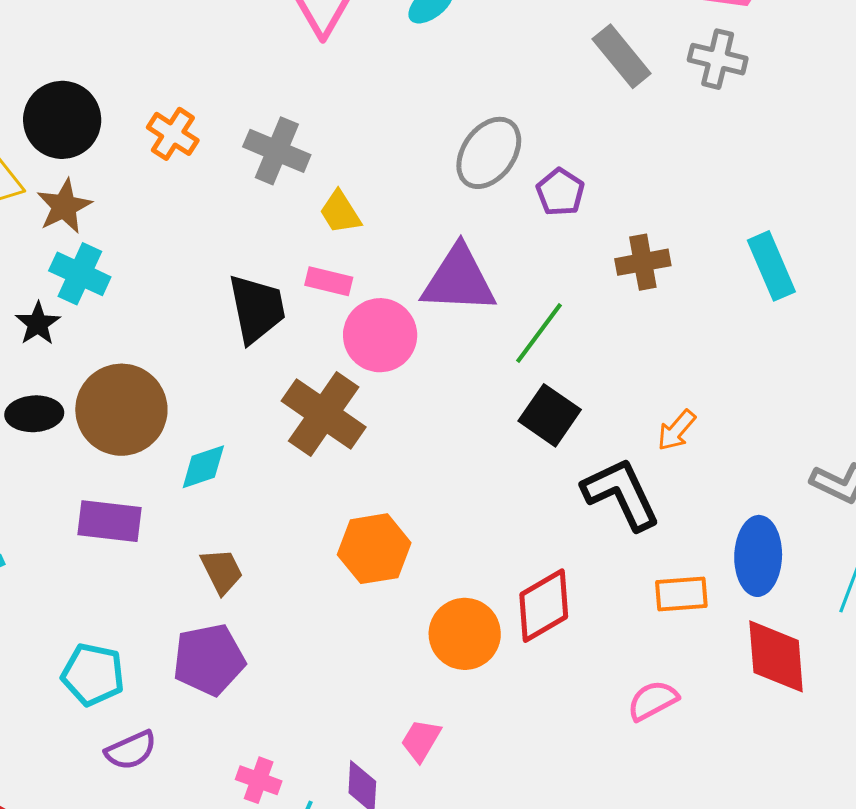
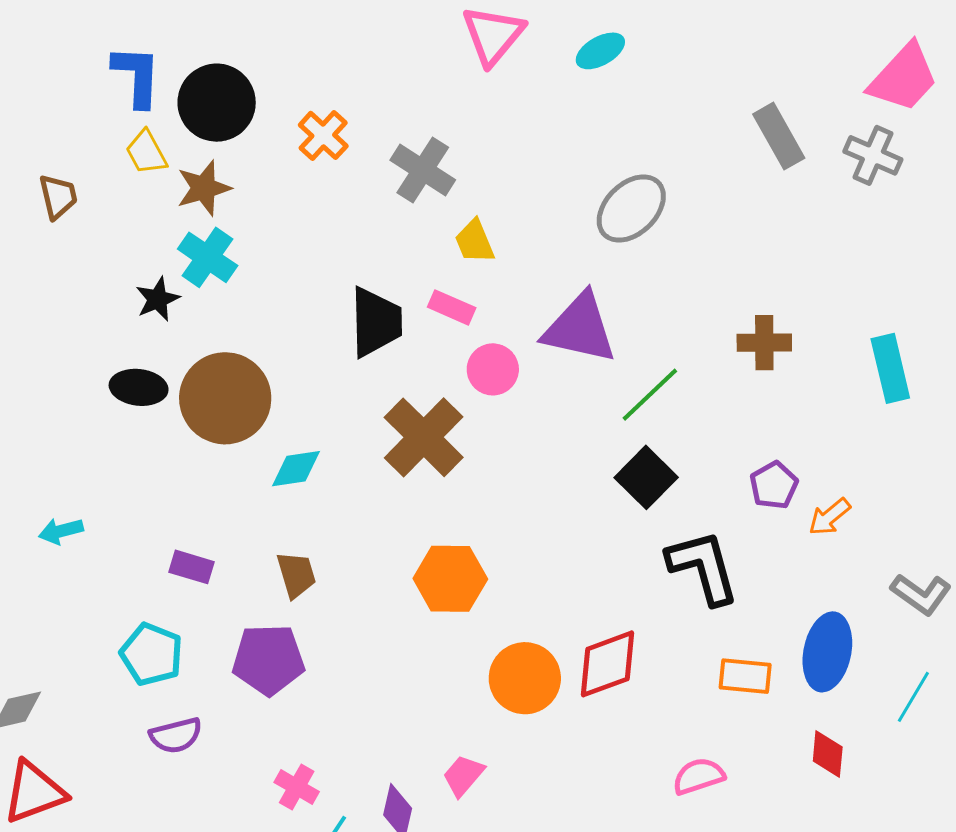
purple pentagon: (560, 192) -> (774, 485), moved
pink circle: (380, 335) -> (493, 369), size x0.7
orange arrow: (677, 430) -> (829, 517), moved
purple rectangle: (109, 521) -> (191, 567), moved, size x0.7
red diamond: (776, 656) -> (828, 754), size x0.6

